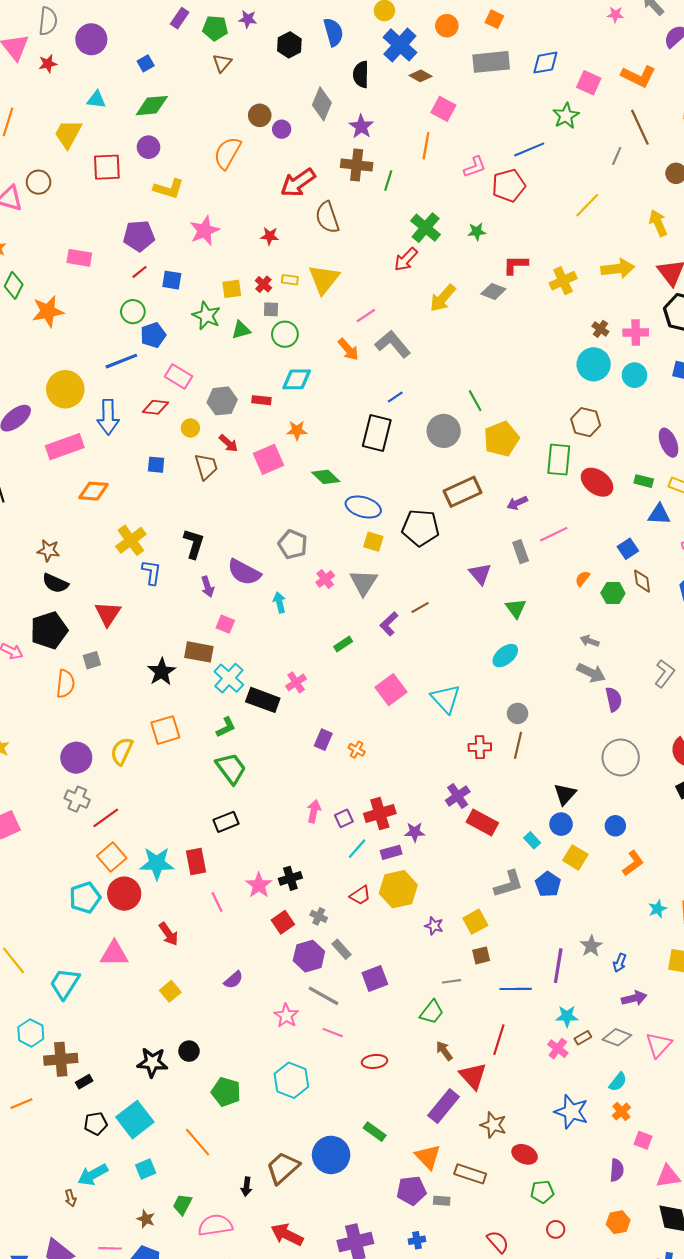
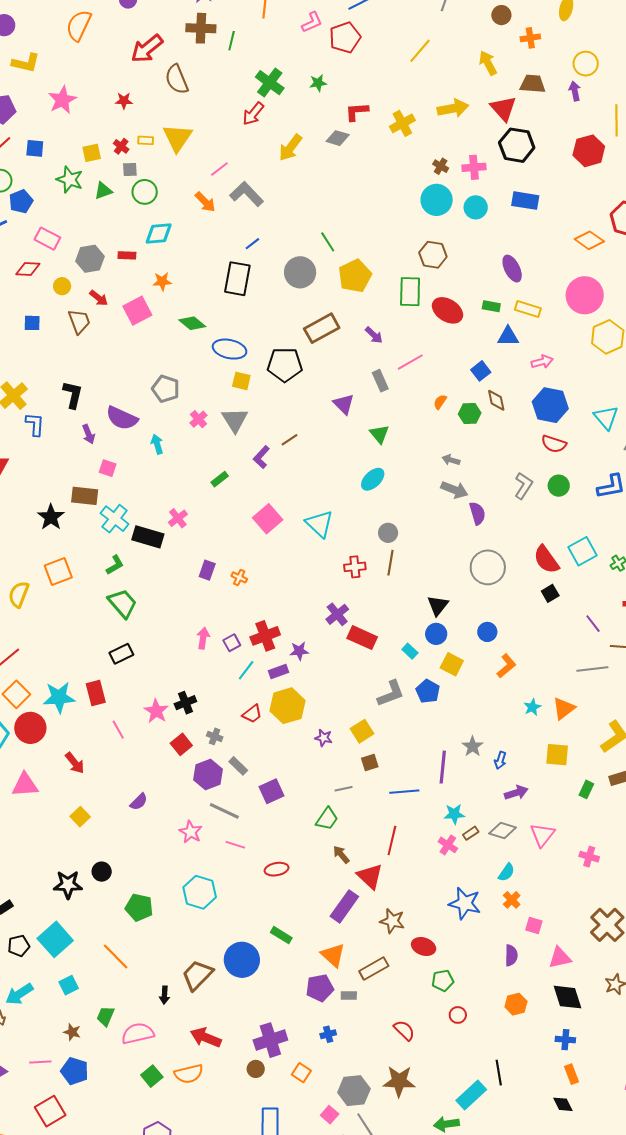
purple arrow: (517, 503) -> (374, 335), turned -108
brown rectangle: (470, 1174) -> (374, 968), turned -44

